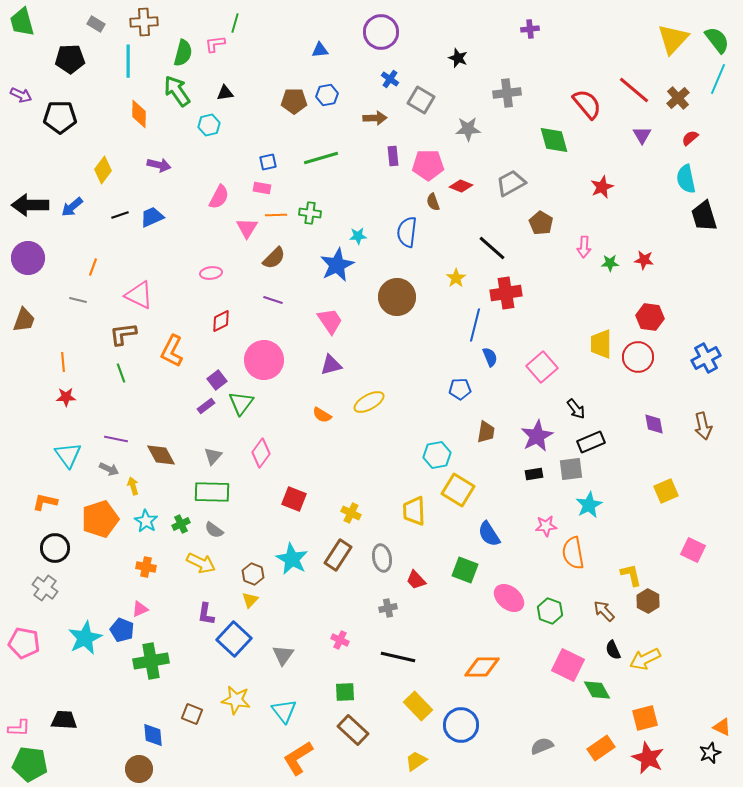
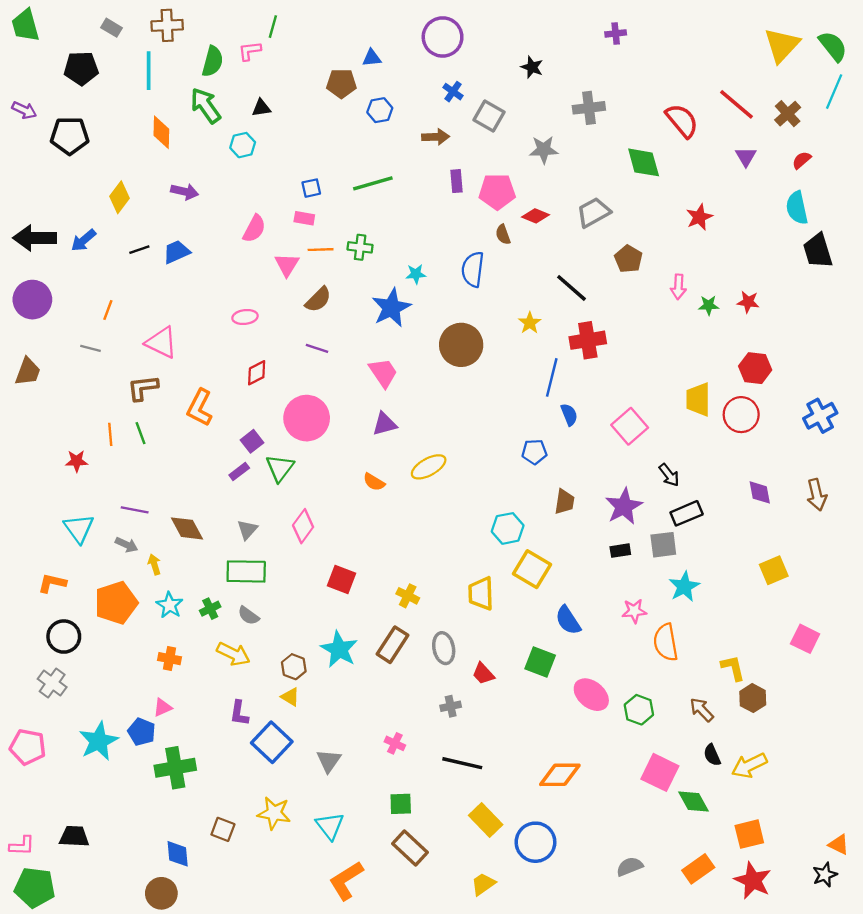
brown pentagon: (294, 101) -> (341, 83), moved
orange line: (63, 362) -> (110, 434), moved
yellow triangle: (250, 600) -> (290, 697), turned -42

